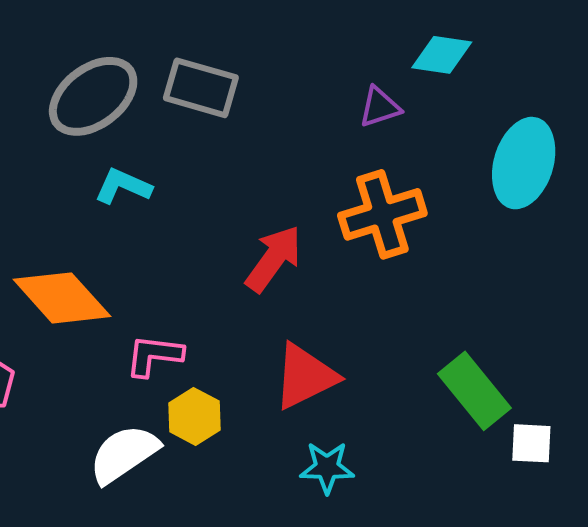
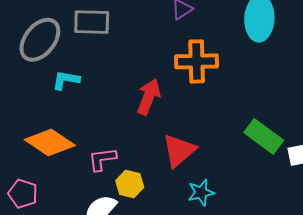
orange cross: (382, 214) -> (197, 61), turned 30

